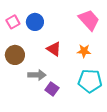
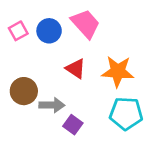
pink trapezoid: (89, 20) -> (85, 24), moved
orange star: (84, 51) -> (118, 71), size x1.6
brown circle: (15, 55) -> (24, 91), moved

